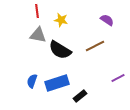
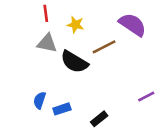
purple semicircle: (107, 20) -> (133, 25), size x1.6
brown line: (95, 46) -> (104, 47), moved
blue rectangle: (57, 83) -> (62, 109), moved, size x0.6

